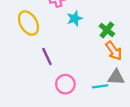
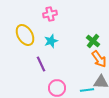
cyan star: (75, 18) -> (51, 41), moved

